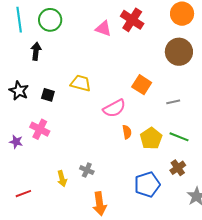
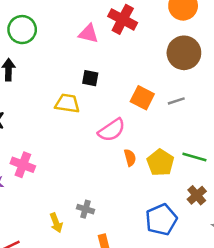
black square: (48, 95) -> (90, 78), moved
gray line: (173, 102) -> (176, 101), moved

